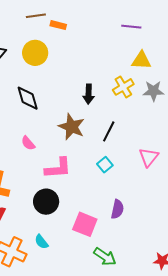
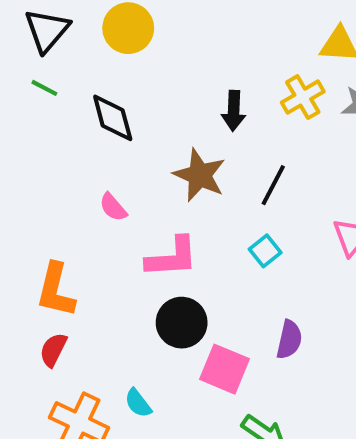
black circle: (46, 202) -> (182, 323), moved

